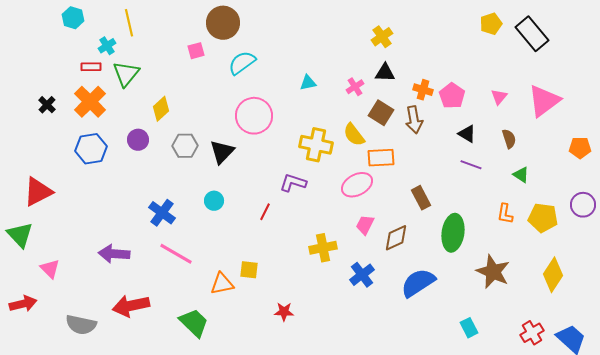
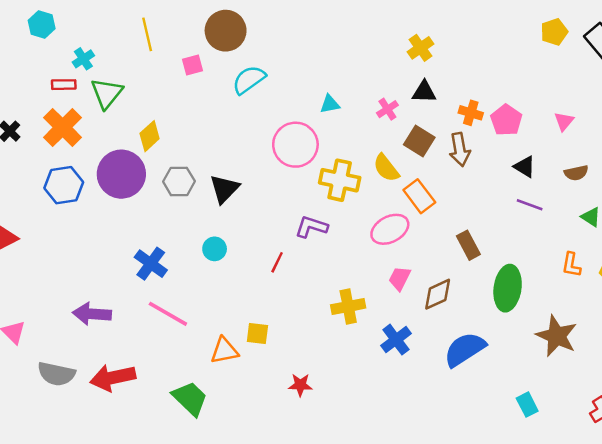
yellow line: (129, 23) -> (147, 34), moved
pink circle: (254, 116) -> (295, 145), moved
brown semicircle: (509, 139) -> (576, 173), turned 96
purple circle: (138, 140) -> (121, 174), size x1.8
orange rectangle: (381, 158) -> (419, 196), turned 56
gray semicircle: (81, 325) -> (56, 374), moved

